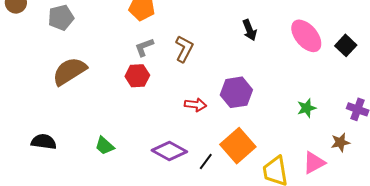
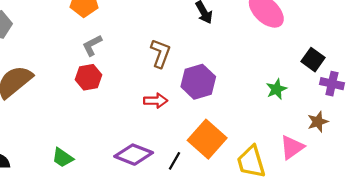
black square: (346, 45) -> (313, 60), moved
brown L-shape: (184, 49) -> (160, 53), moved

